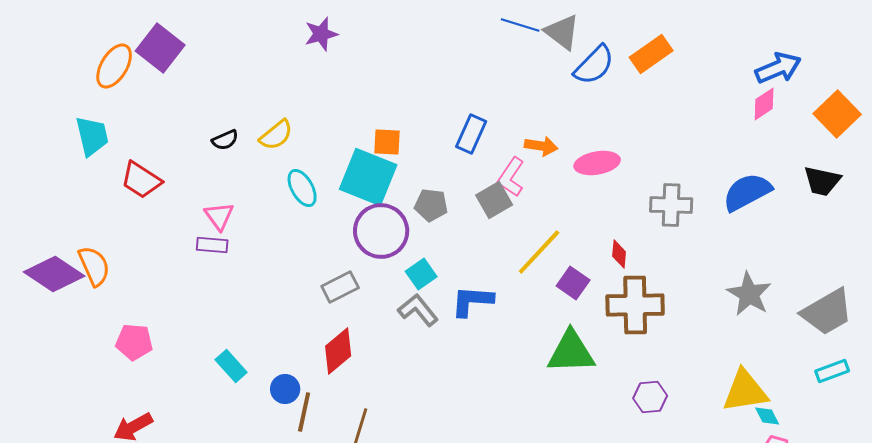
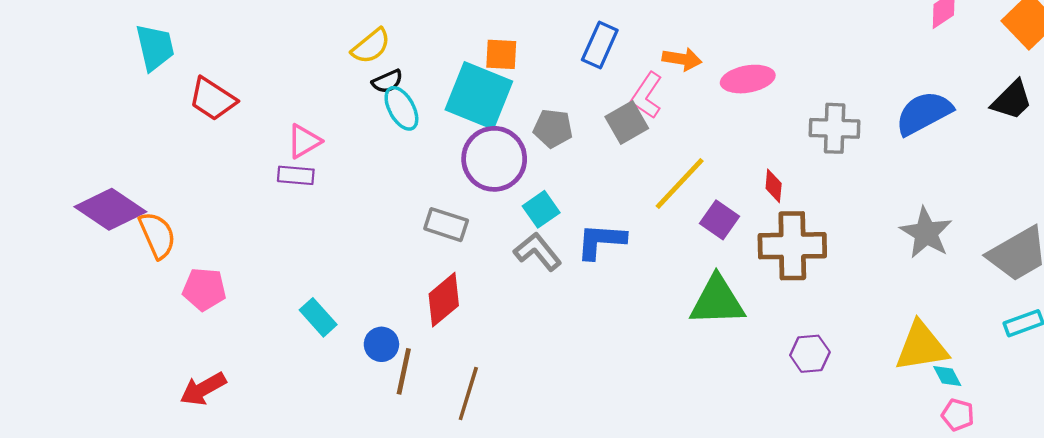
black semicircle: (225, 140) -> (387, 81), moved
black trapezoid: (822, 181) -> (1012, 100), turned -57
pink triangle: (219, 216) -> (304, 141), turned 36
orange semicircle: (94, 266) -> (157, 235), moved
gray rectangle: (340, 287) -> (446, 225), turned 45

